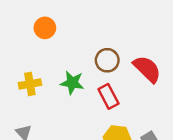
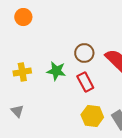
orange circle: (45, 28) -> (23, 17), moved

